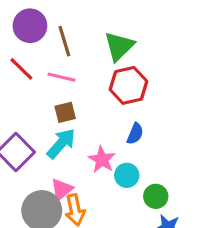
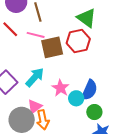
green triangle: (119, 46) -> (87, 18), moved, turned -40
brown square: (65, 112) -> (52, 47), moved, size x1.6
blue semicircle: (135, 134) -> (89, 90), moved, size x1.5

